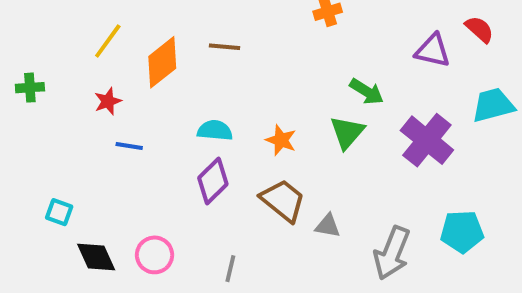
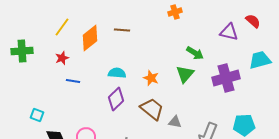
green cross: (30, 88) -> (22, 51), size x1.5
purple cross: (427, 140) -> (226, 78), turned 36

